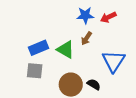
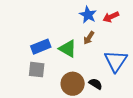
blue star: (85, 15) -> (88, 15), turned 30

